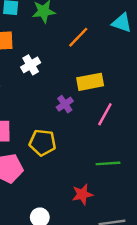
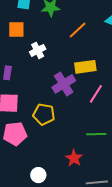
purple cross: (65, 104) -> (64, 84), size x1.6
red star: (82, 194) -> (74, 158), turned -30

